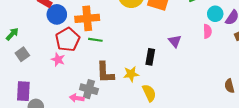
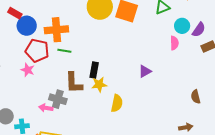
red pentagon: (68, 40) -> (37, 50), turned -30
purple triangle: (175, 41) -> (145, 71), moved, turned 40
black rectangle: (150, 57) -> (94, 70), moved
yellow semicircle: (149, 93) -> (117, 103), turned 36

